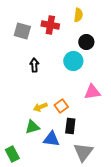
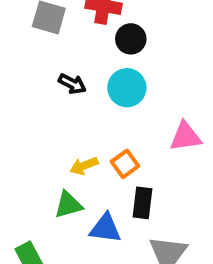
black circle: (86, 42) -> (131, 39), moved
cyan circle: (73, 61) -> (127, 88), moved
black arrow: (34, 65) -> (72, 84), turned 120

